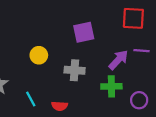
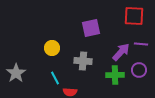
cyan line: (31, 99) -> (55, 78), moved
purple circle: (139, 100) -> (139, 70), moved

